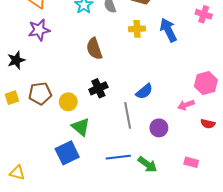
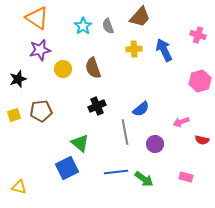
pink hexagon: (206, 83) -> (200, 81), moved
yellow circle: (68, 102) -> (63, 69), moved

